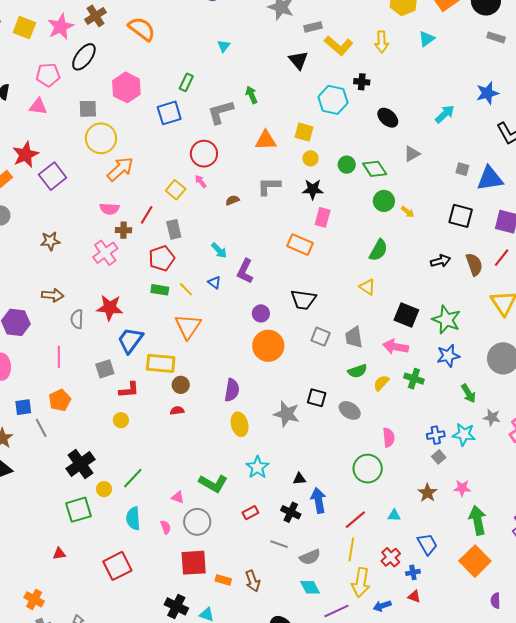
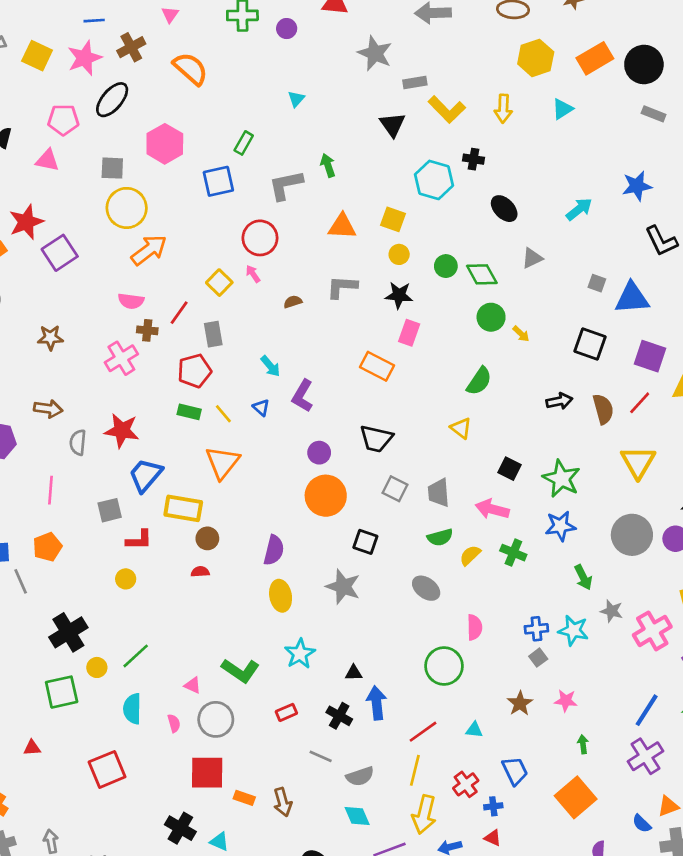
black square: (406, 315) -> (510, 469), size x0.7
black square: (317, 398) -> (365, 542), moved
green arrow: (478, 520) -> (583, 744), size x0.5

